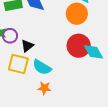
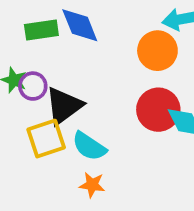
black triangle: (27, 46) -> (64, 106), size x1.6
yellow square: (18, 64) -> (46, 139), turned -35

